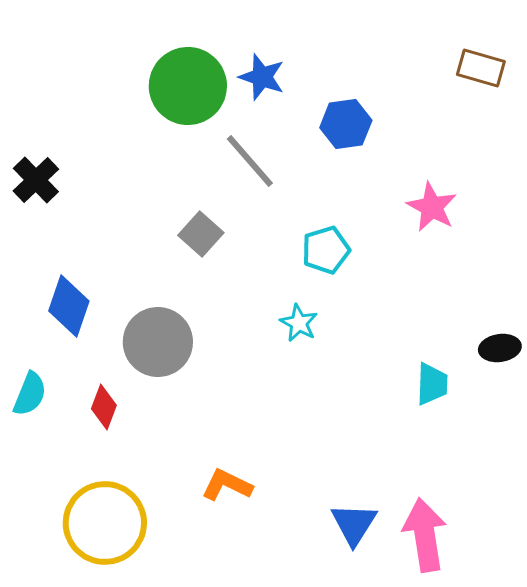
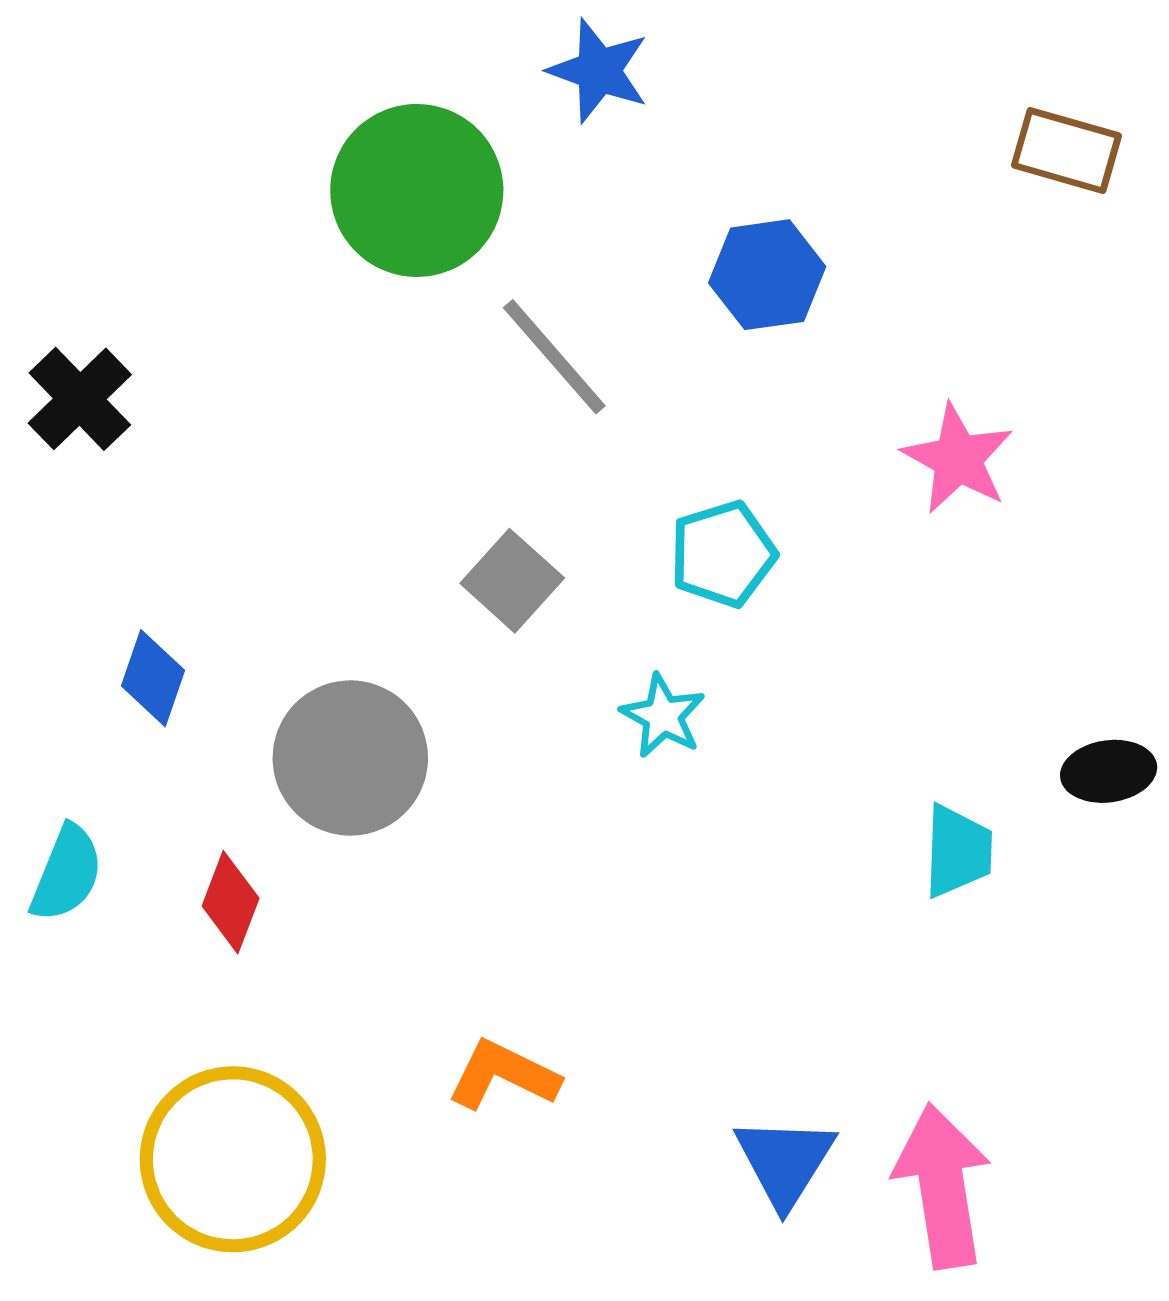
blue star: (262, 77) -> (599, 71), moved
gray square: (201, 234) -> (512, 581), moved
blue diamond: (69, 306) -> (153, 678), size x0.7

